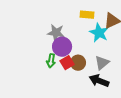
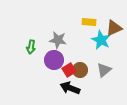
purple circle: (62, 47) -> (54, 60), moved
green arrow: (51, 61) -> (31, 47), moved
black arrow: (99, 81) -> (70, 88), moved

